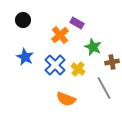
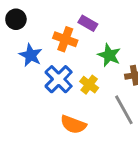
orange cross: (60, 35) -> (65, 39), turned -30
blue star: (25, 57) -> (31, 55), moved

